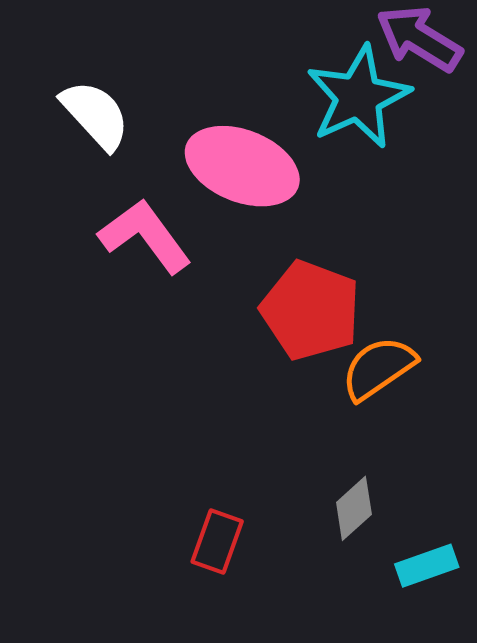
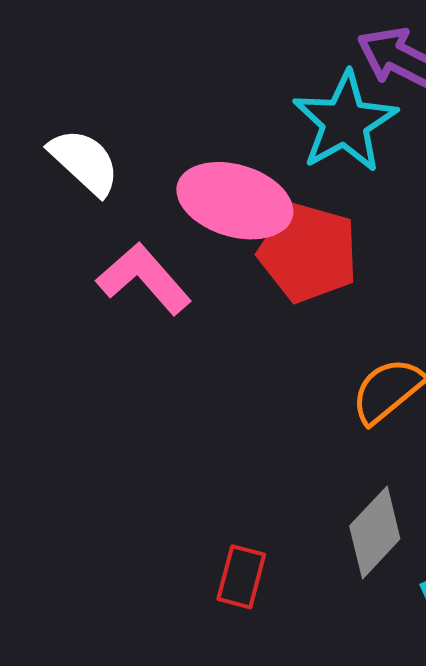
red pentagon: (311, 310) -> (308, 253), moved
gray diamond: (354, 508) -> (375, 532), size x1.4

